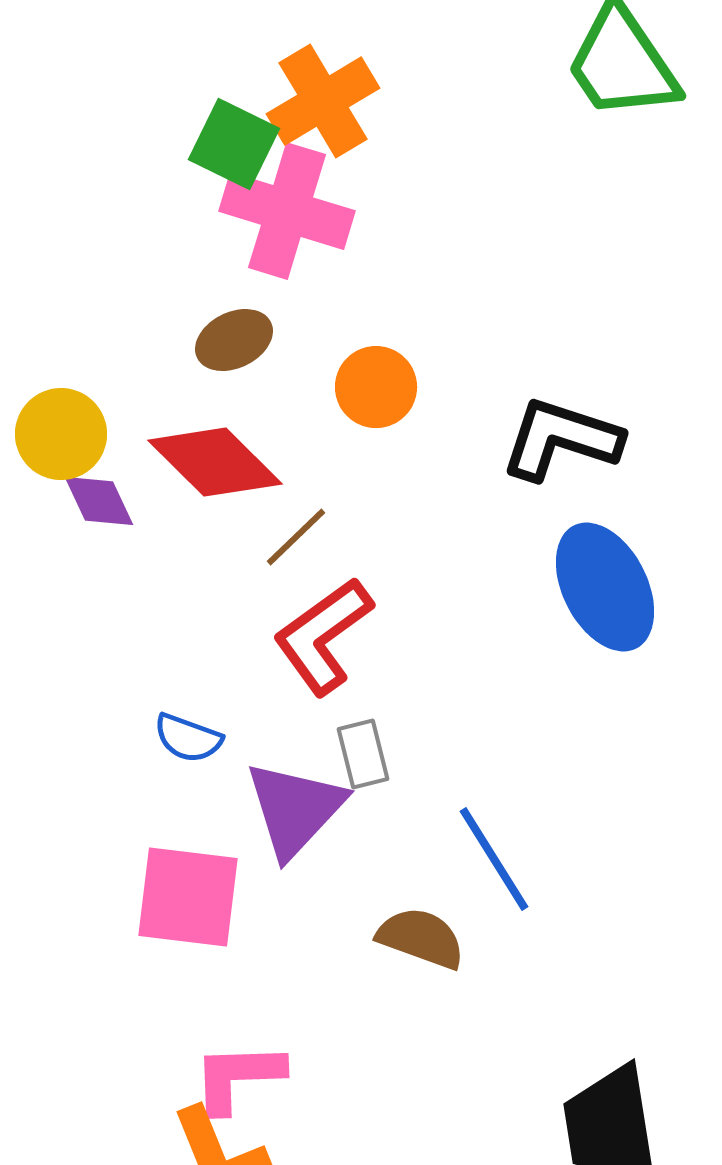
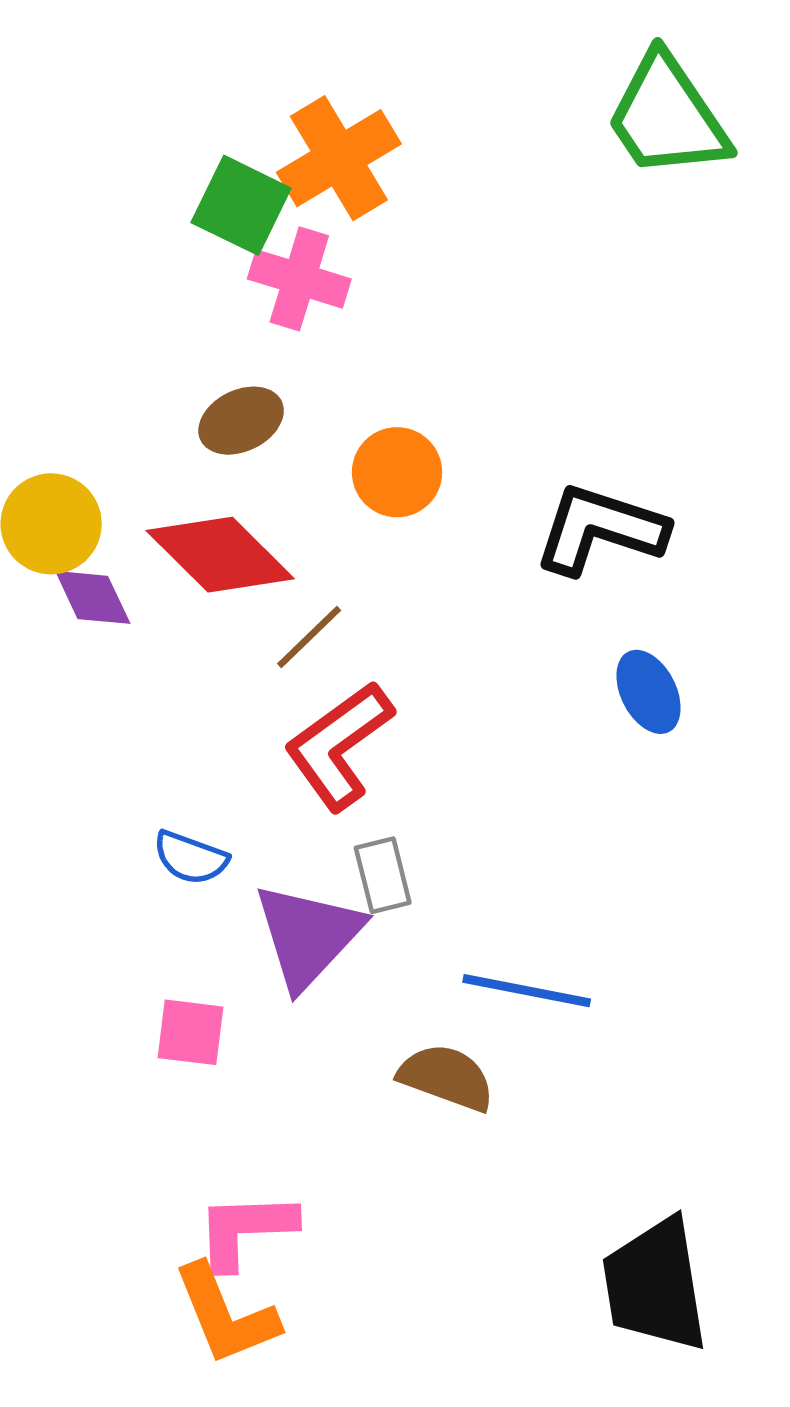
pink cross: (287, 211) -> (299, 279), size x0.7
blue ellipse: (605, 587) -> (648, 692), size x0.6
blue line: (494, 859) -> (527, 991), turned -47
pink square: (188, 897) -> (191, 1032), size x0.6

